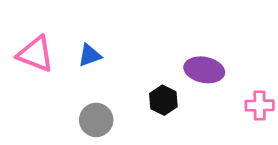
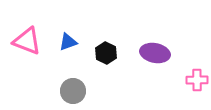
black hexagon: (163, 100) -> (106, 53), moved

